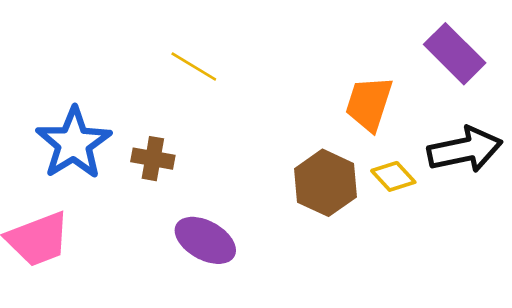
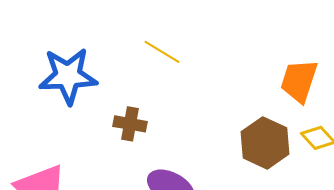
blue star: (74, 143) -> (68, 76), moved, turned 30

